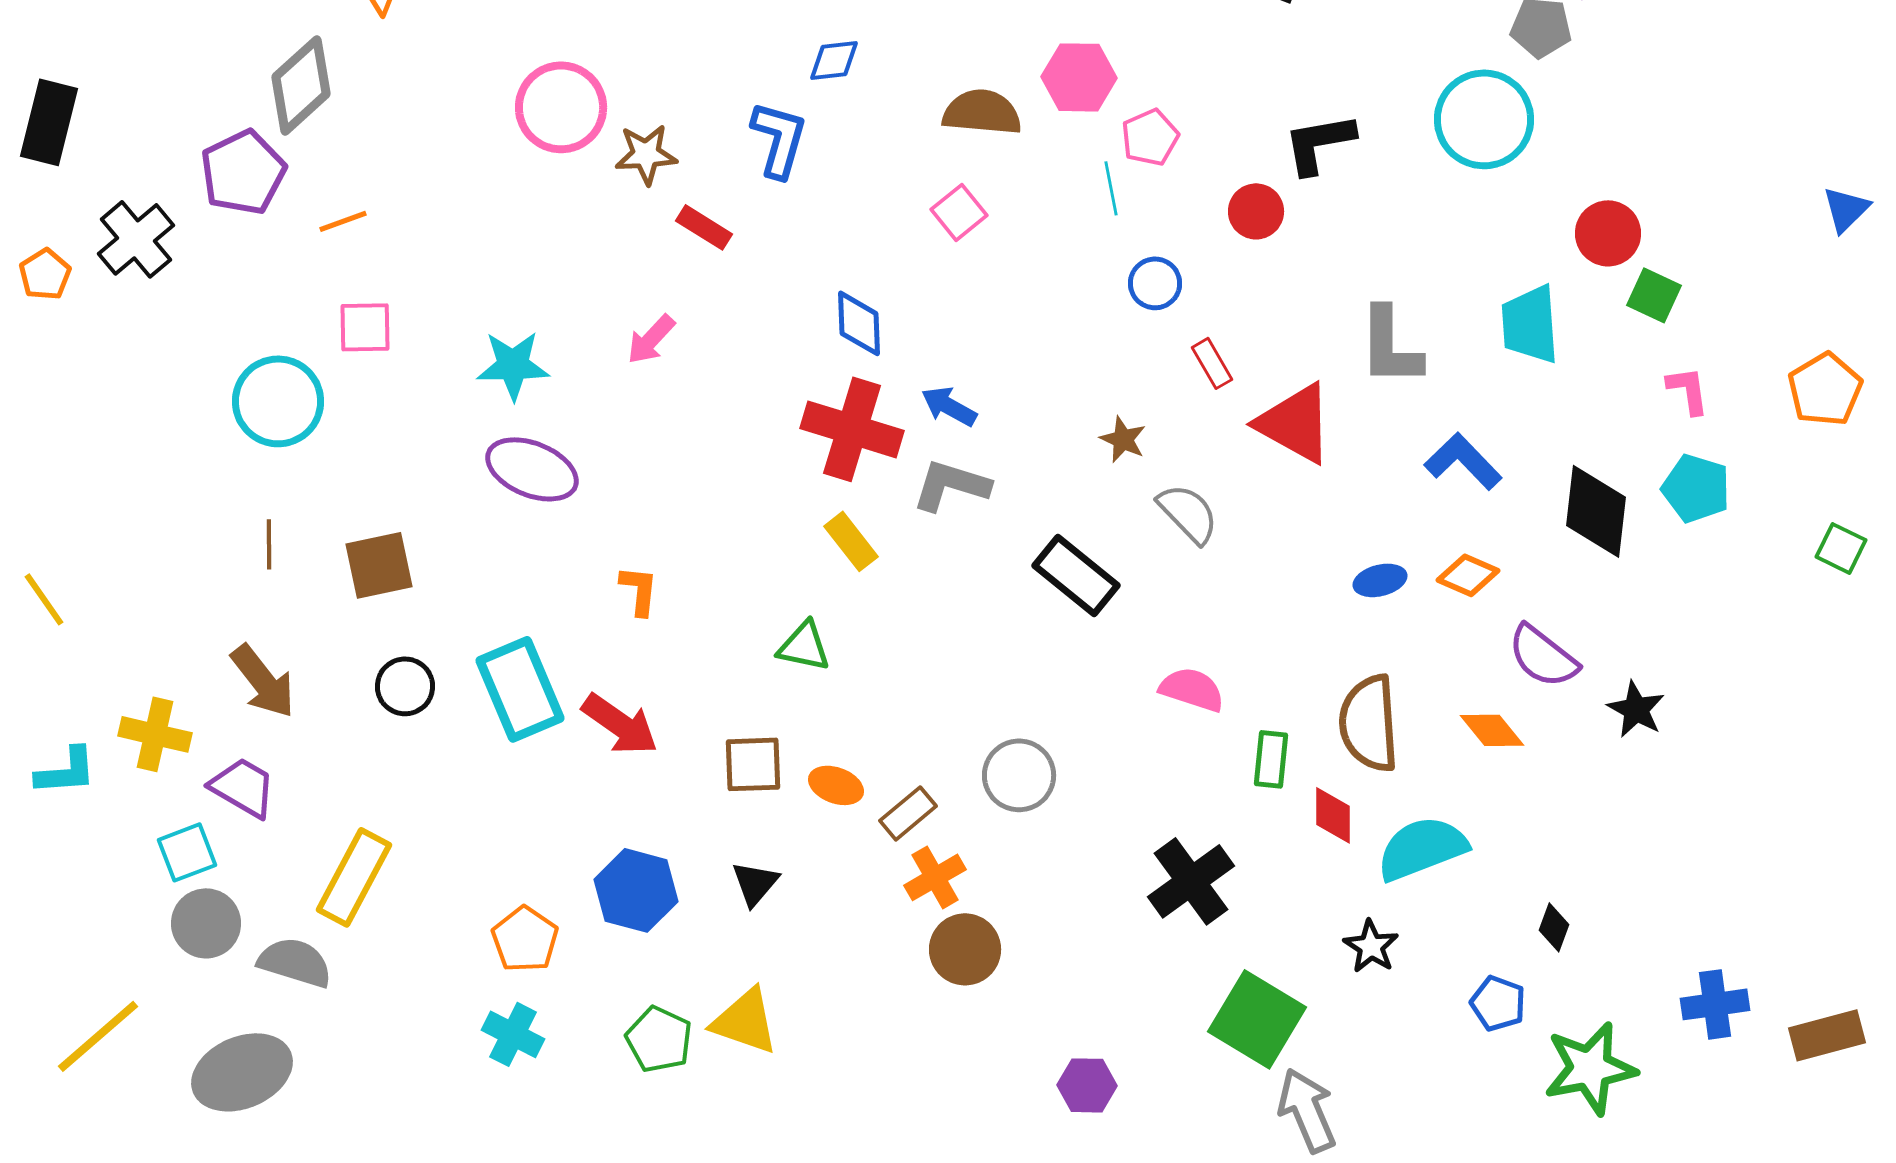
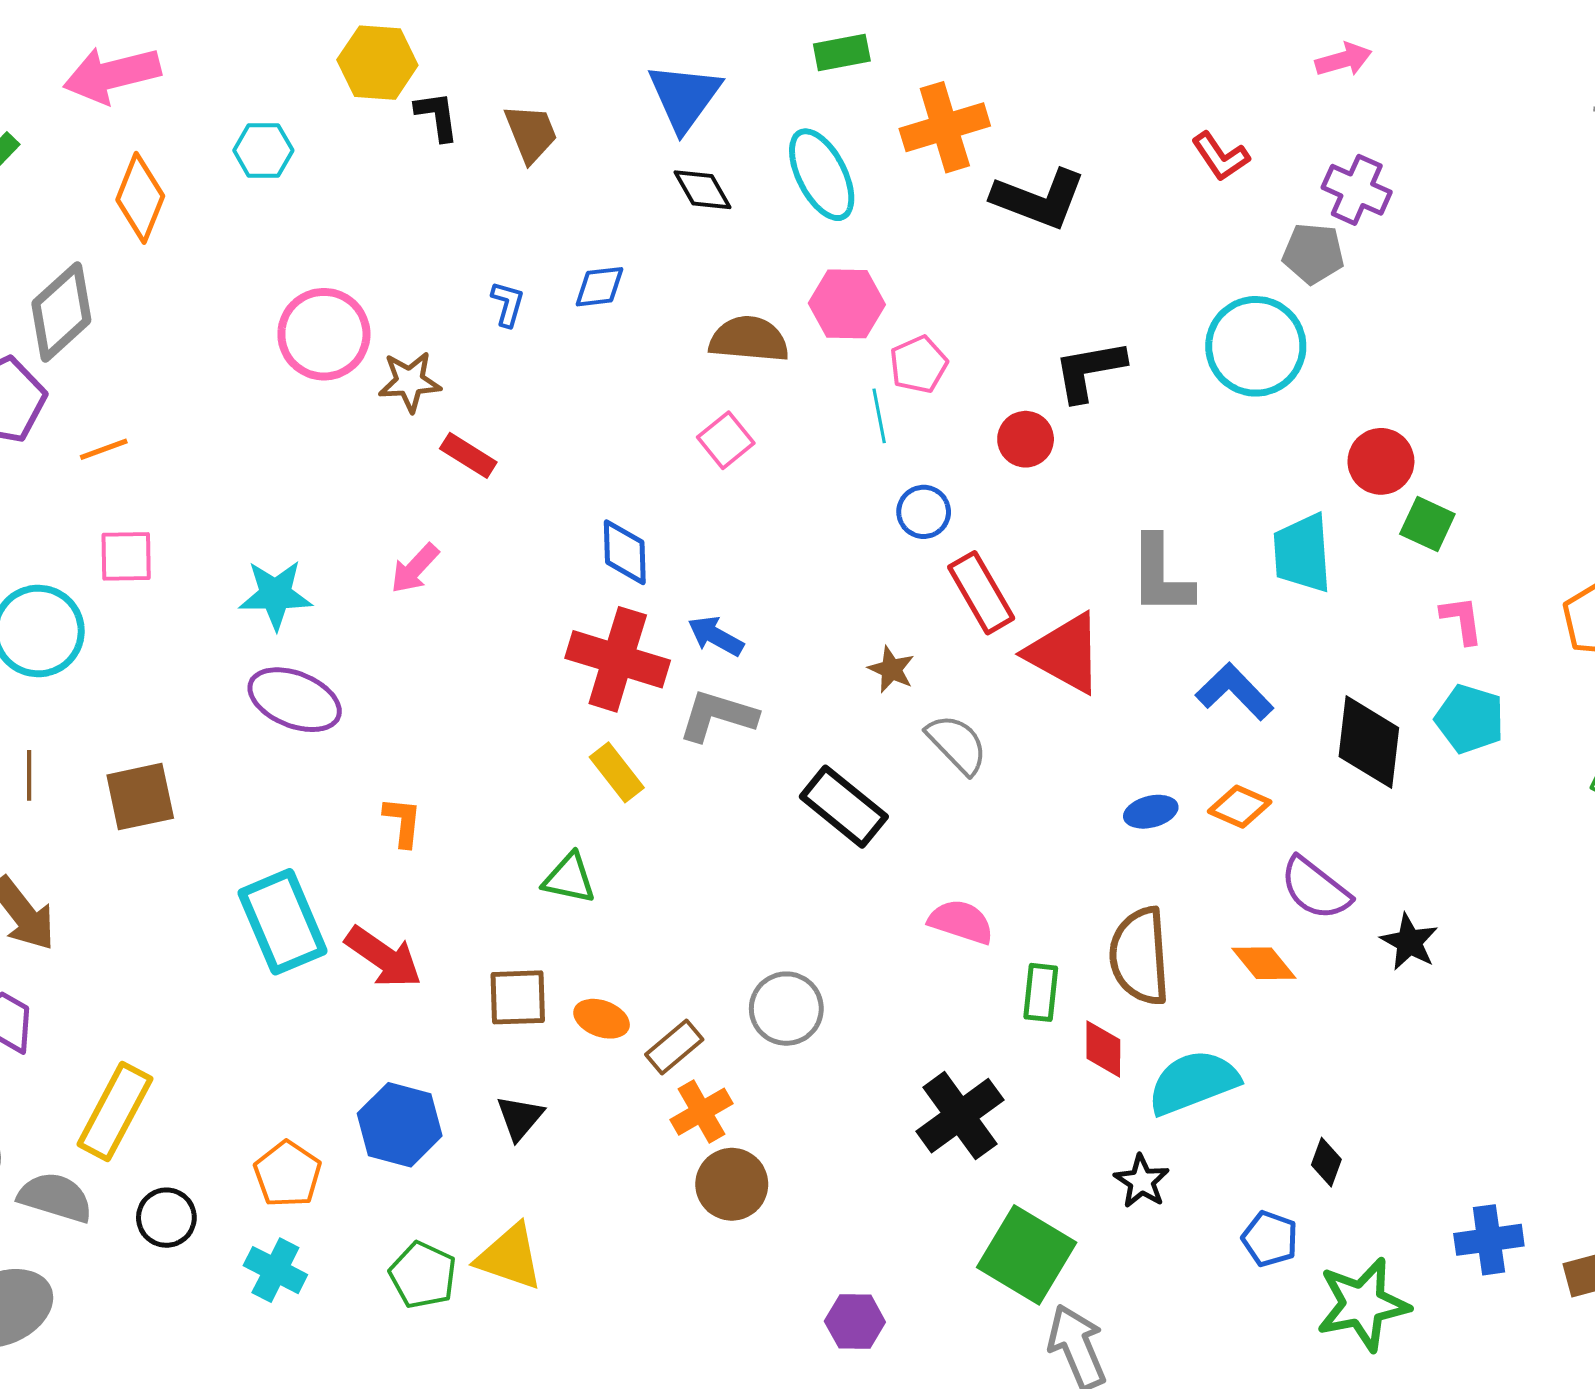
blue L-shape: (779, 139) -> (508, 304), moved, size x0.6
red rectangle: (1212, 363) -> (981, 593), size x1.6
black circle: (405, 686) -> (166, 1218), moved

